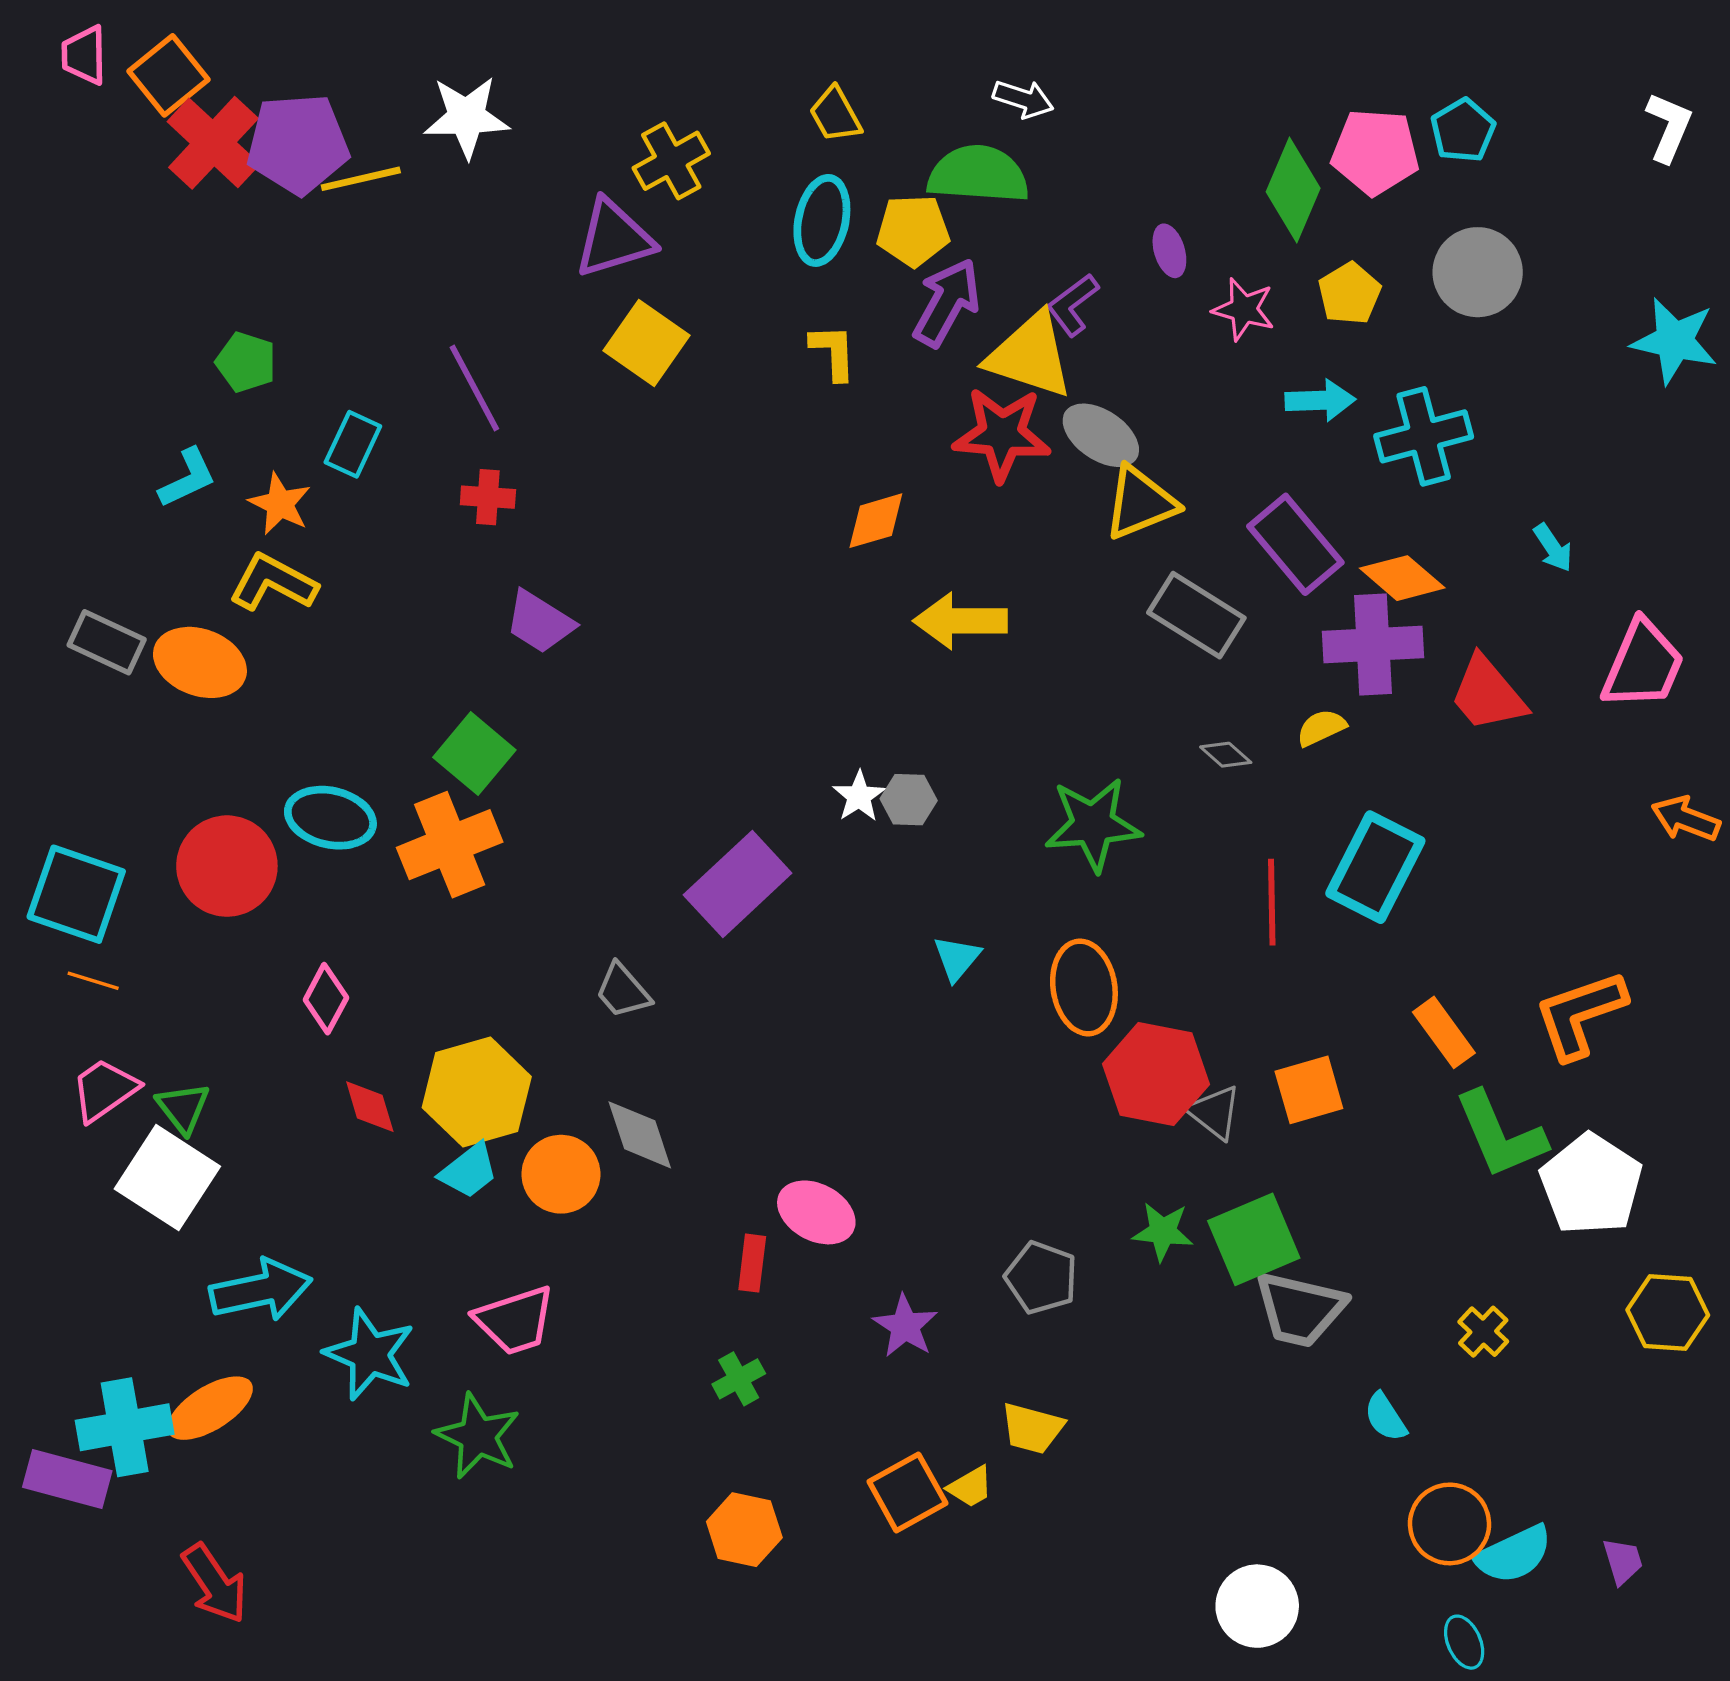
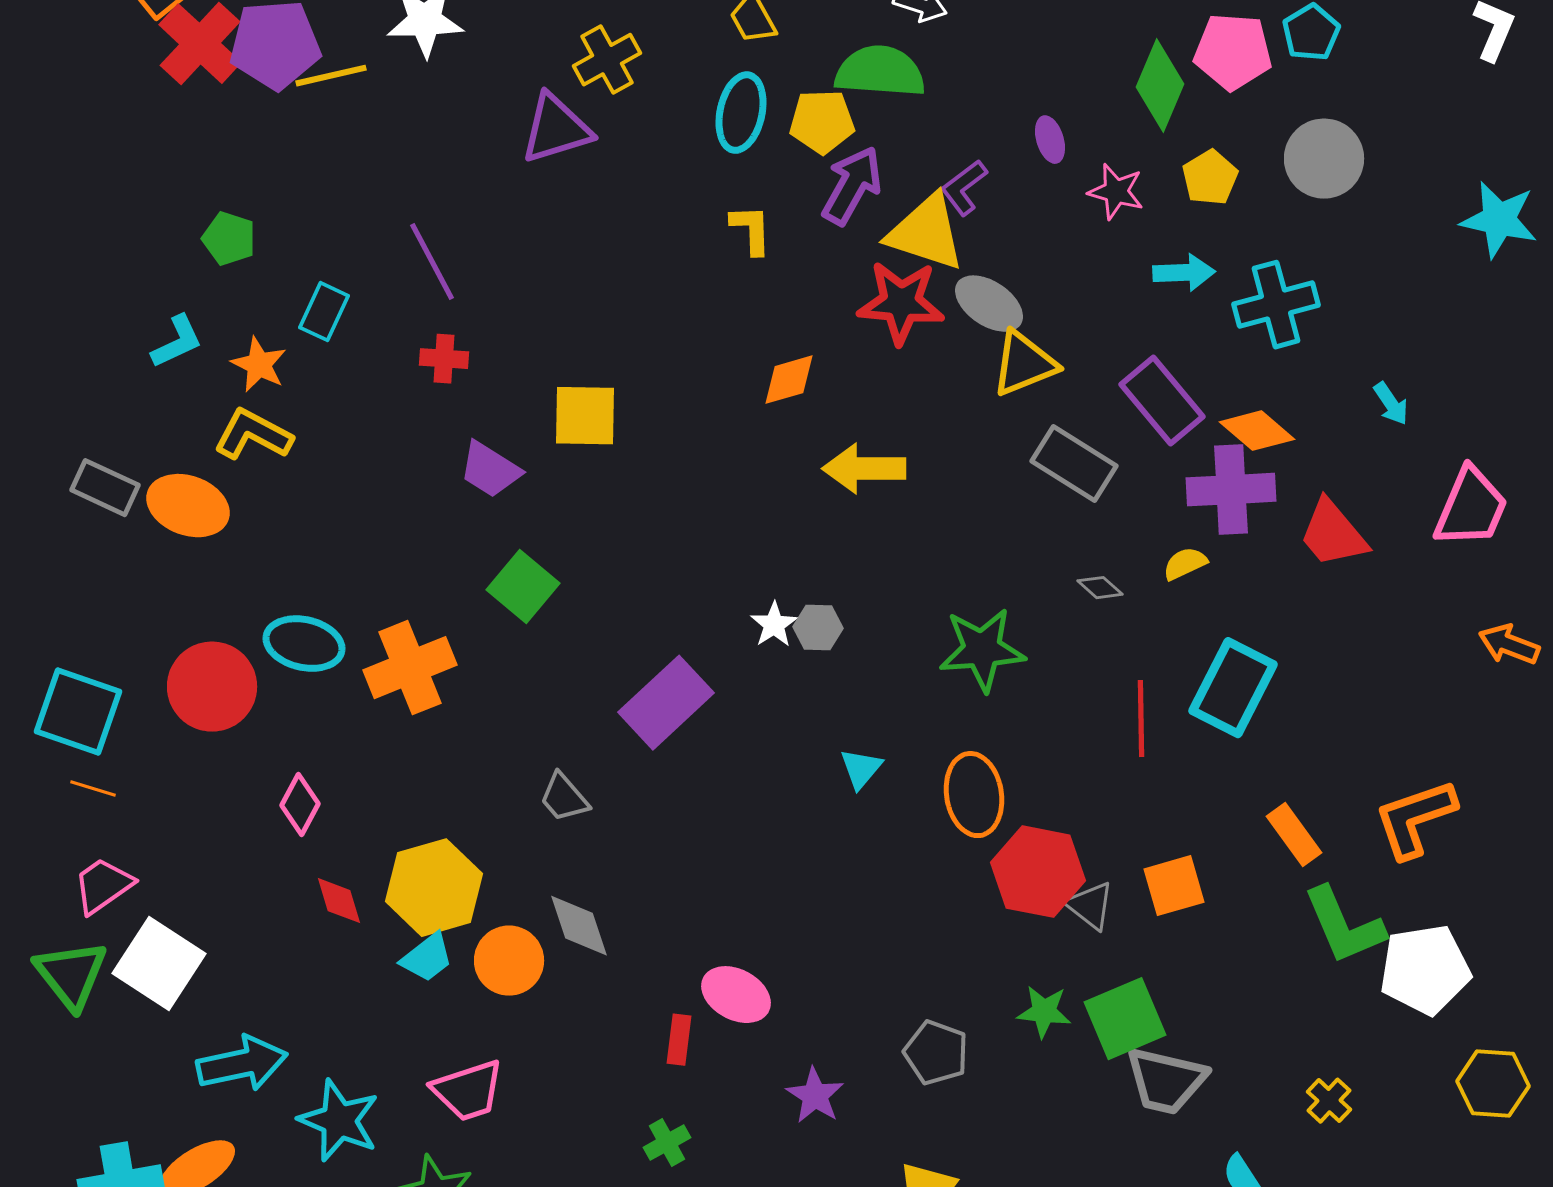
yellow square: (646, 343) -> (585, 416), moved, turned -34
green square: (474, 754) -> (523, 587), moved
green triangle: (183, 1108) -> (71, 975), moved, size x1.5
white pentagon: (1591, 1184) -> (1425, 970), turned 30

